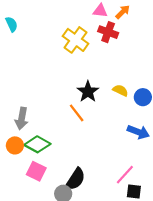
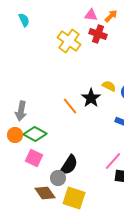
cyan semicircle: (12, 24) -> (24, 20), moved
black star: (88, 92) -> (91, 98), moved

